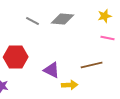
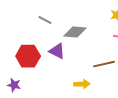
gray diamond: (63, 19) -> (75, 32), moved
purple triangle: (52, 70) -> (57, 51), moved

